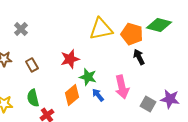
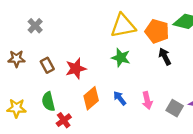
red star: (70, 59) -> (76, 69), moved
green star: (88, 77) -> (121, 58), moved
pink arrow: (122, 87) -> (147, 100), moved, size x0.7

